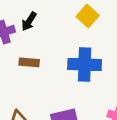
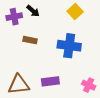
black arrow: (29, 21) -> (33, 11), turned -88

